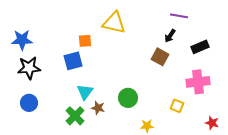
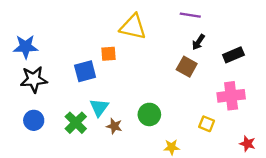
purple line: (179, 16) -> (190, 15), moved
orange square: (85, 41) -> (108, 54), moved
green cross: (75, 116) -> (76, 123), moved

